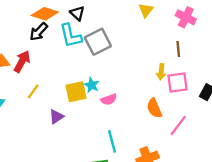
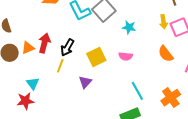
black arrow: (39, 32) -> (67, 47), moved
cyan star: (92, 85) -> (129, 27), moved
pink semicircle: (109, 99) -> (126, 56), turned 40

